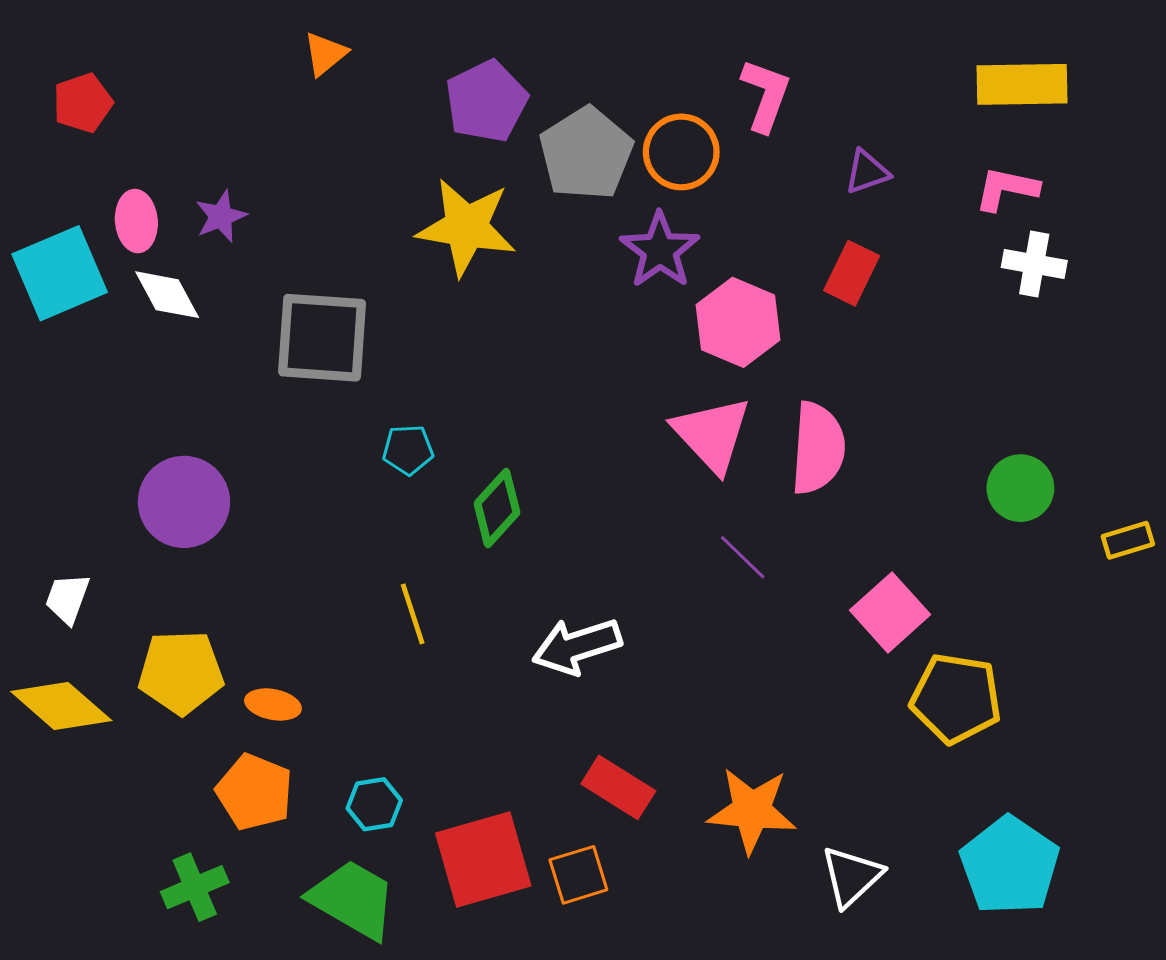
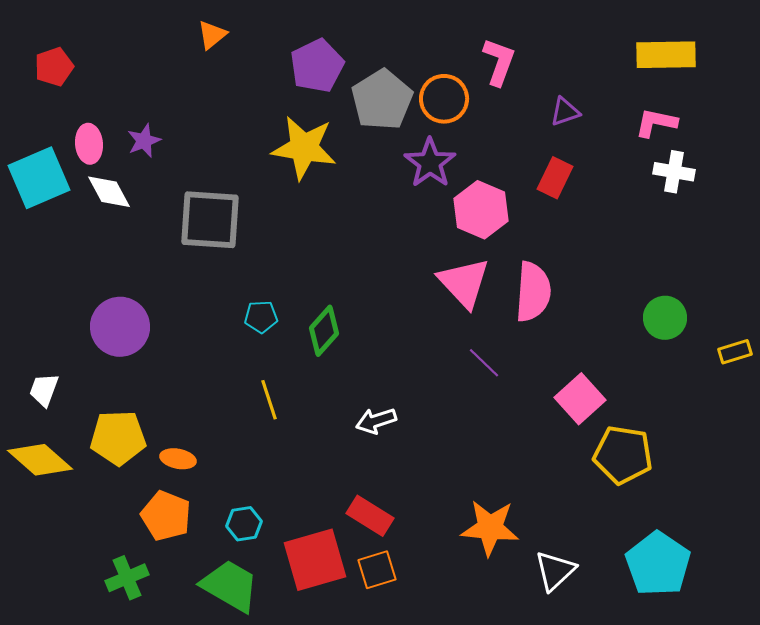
cyan pentagon: (408, 450) -> (261, 317), moved
white arrow: (577, 646) -> (376, 421), size x0.7
red rectangle: (618, 787) -> (370, 516), moved

